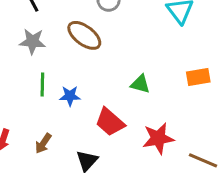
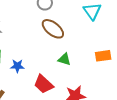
brown ellipse: (84, 35) -> (53, 29), moved

